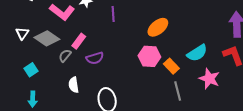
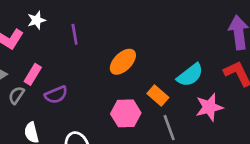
orange ellipse: (158, 27) -> (123, 62), moved
pink hexagon: (149, 56) -> (126, 113), moved
pink star: (209, 79) -> (209, 107), turned -30

